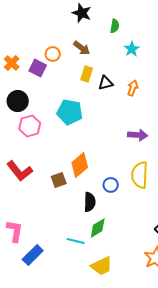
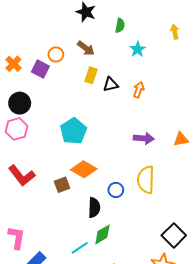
cyan pentagon: (70, 112) -> (73, 131), moved, turned 30
pink hexagon: (30, 126) -> (17, 129), moved
orange diamond: (80, 165) -> (84, 169), turned 70
cyan line: (76, 241) -> (80, 248), turned -48

